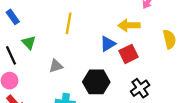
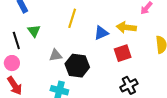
blue triangle: (108, 44) -> (101, 33), moved
black hexagon: (96, 82) -> (77, 66), moved

